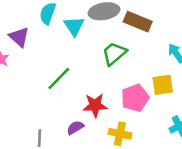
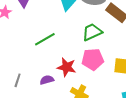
pink pentagon: (135, 98) -> (93, 59), moved

